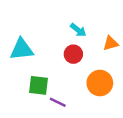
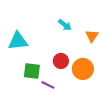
orange triangle: (111, 43) -> (92, 36), turned -40
red circle: (73, 54) -> (61, 61), moved

